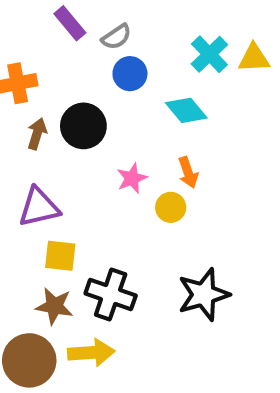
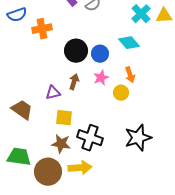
blue circle: (130, 74) -> (100, 54), moved
brown arrow: (37, 134) -> (74, 82), moved
purple triangle: (39, 207) -> (53, 93), size x0.7

